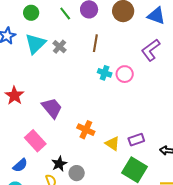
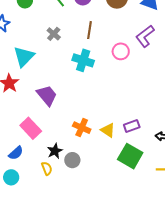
cyan triangle: (35, 44) -> (24, 57), moved
cyan cross: (105, 73) -> (83, 60), moved, size x1.5
pink circle: (125, 74) -> (121, 51), moved
orange cross: (86, 130) -> (82, 128), moved

